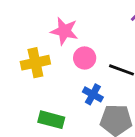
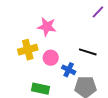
pink circle: (85, 58) -> (51, 58), moved

